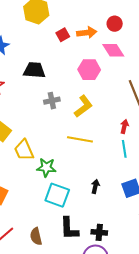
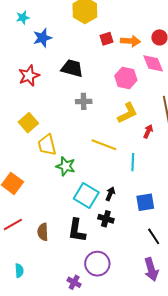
yellow L-shape: (83, 106) -> (127, 113), moved
red arrow: (124, 126) -> (148, 131), moved
cyan line: (124, 149) -> (133, 162), moved
cyan square: (57, 195) -> (86, 195), moved
black cross: (99, 232) -> (106, 219), moved

